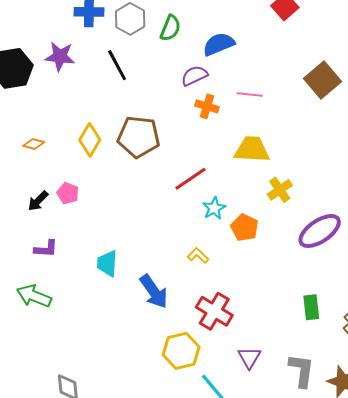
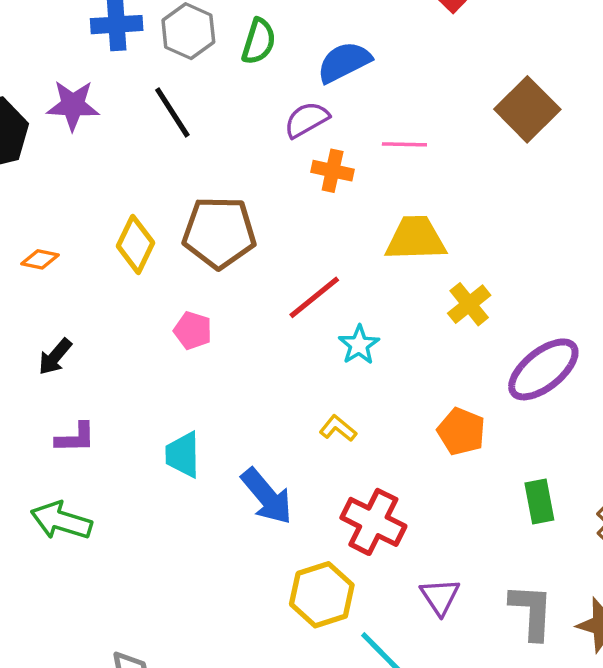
pink pentagon: (68, 193) -> (193, 331), moved
orange pentagon: (245, 228) -> (461, 432), moved

